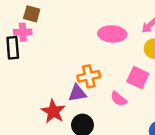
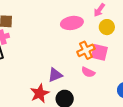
orange cross: (89, 76) -> (86, 50), moved
red star: (53, 111) -> (40, 93), turned 30

